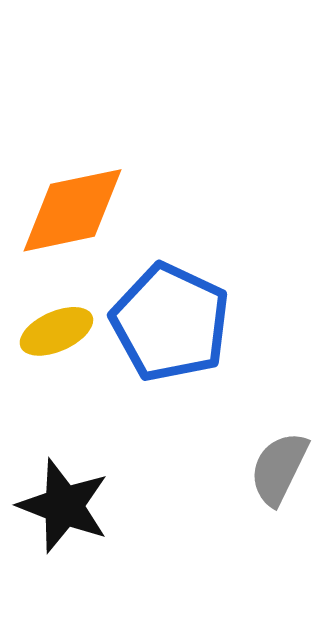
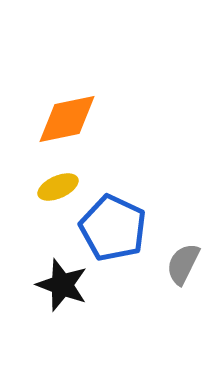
blue pentagon: (170, 322) -> (113, 228), moved

